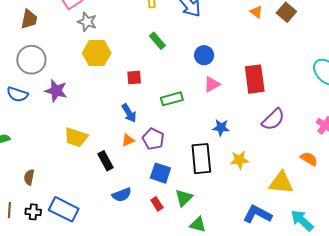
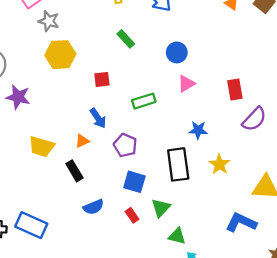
red rectangle: (255, 79) -> (235, 89), moved, size x0.7
orange triangle: (128, 140) -> (82, 141), moved
yellow star: (239, 160) -> (219, 164), turned -30

